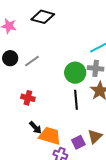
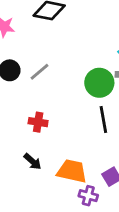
black arrow: (35, 128) -> (33, 162), moved

